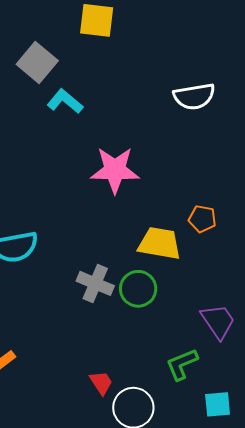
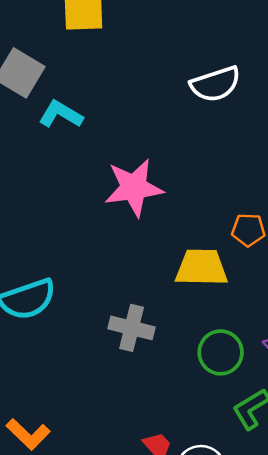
green circle: (138, 289) -> (221, 352), moved

